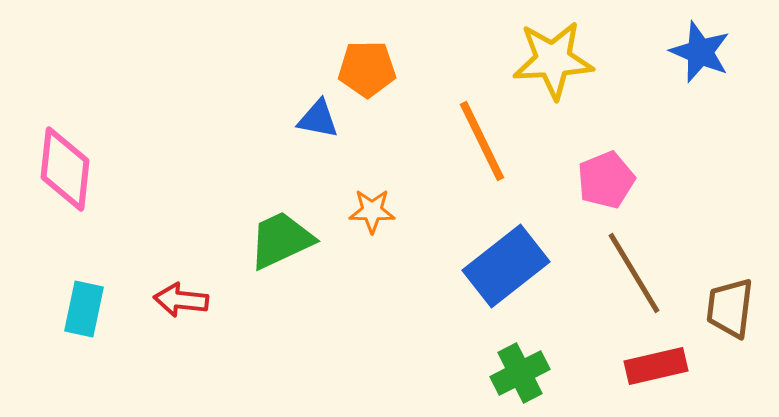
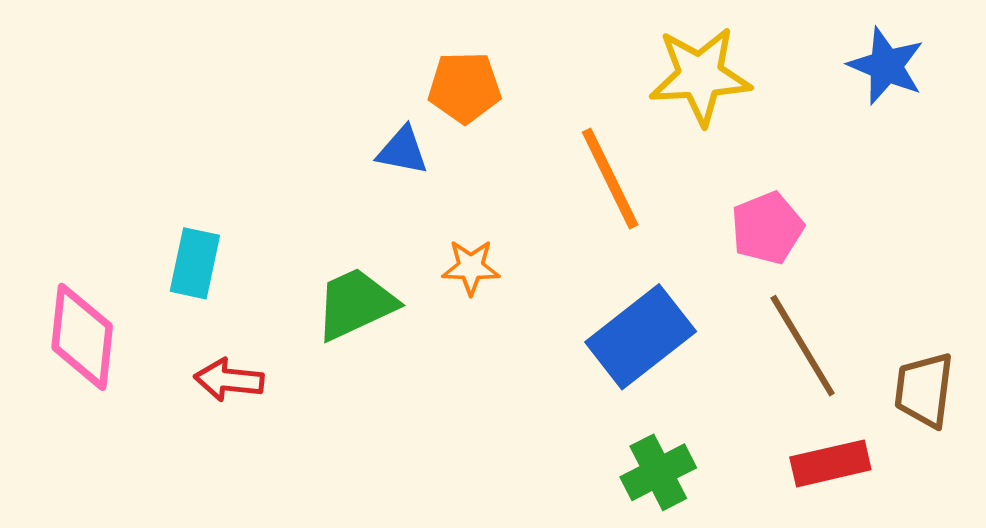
pink diamond: (65, 169) -> (82, 337), moved
cyan rectangle: (84, 309) -> (195, 263), moved

